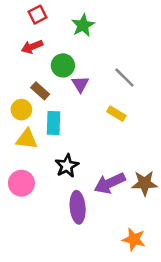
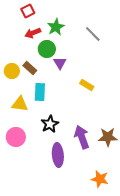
green star: (83, 25) -> (56, 27), moved
red arrow: (32, 47) -> (33, 33), moved
gray line: (124, 77) -> (93, 34), moved
yellow circle: (21, 110) -> (12, 71), moved
purple arrow: (110, 183) -> (82, 137), turned 95

